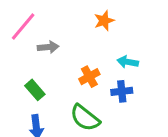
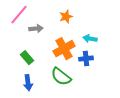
orange star: (104, 21) -> (66, 17), moved
orange cross: (89, 77) -> (64, 49), size x1.5

